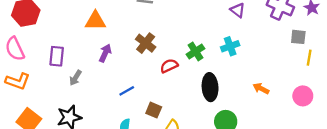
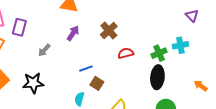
green cross: (195, 51) -> (159, 53), moved
purple rectangle: (57, 56) -> (19, 27), moved
brown square: (154, 110) -> (97, 83), moved

